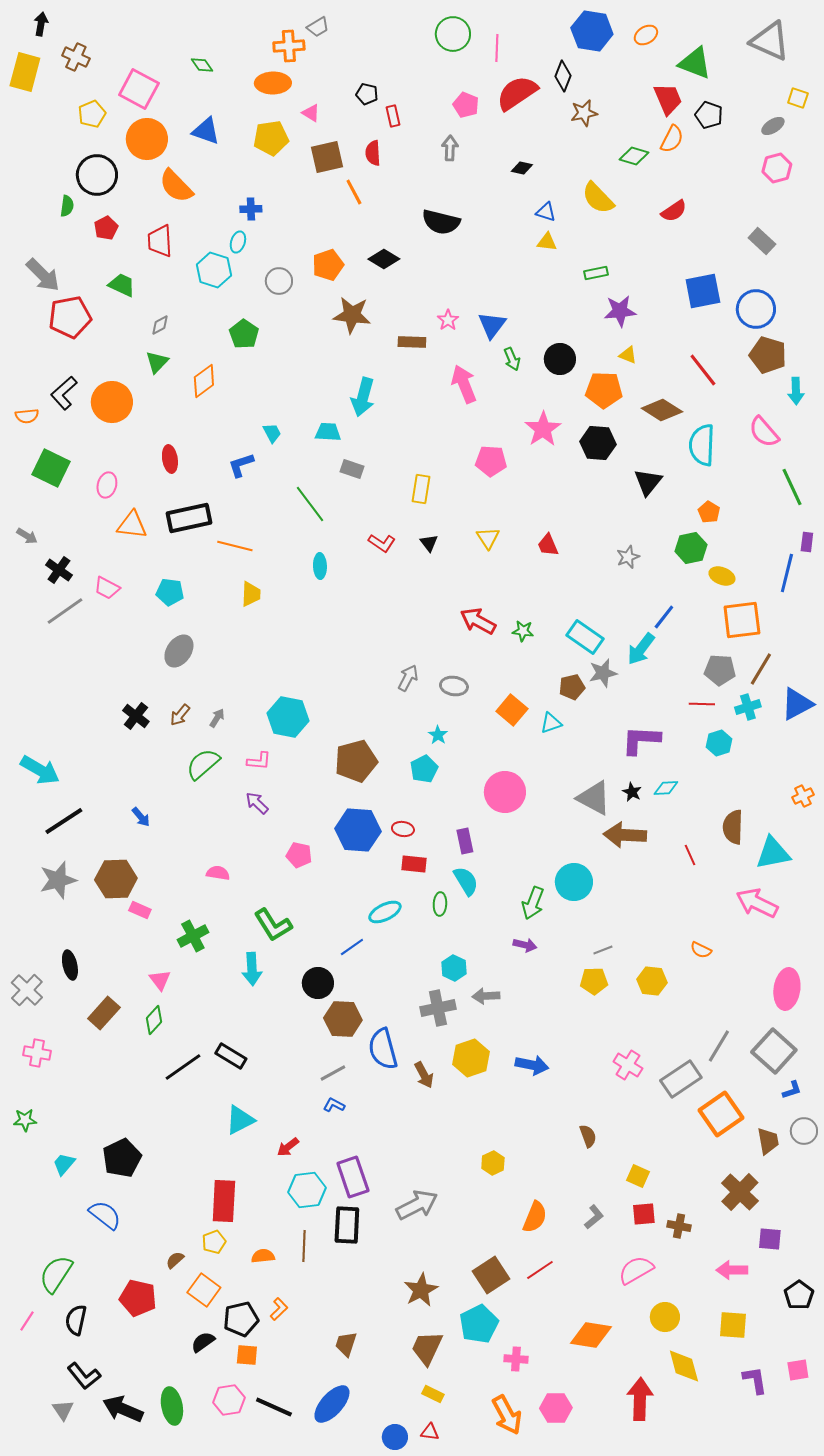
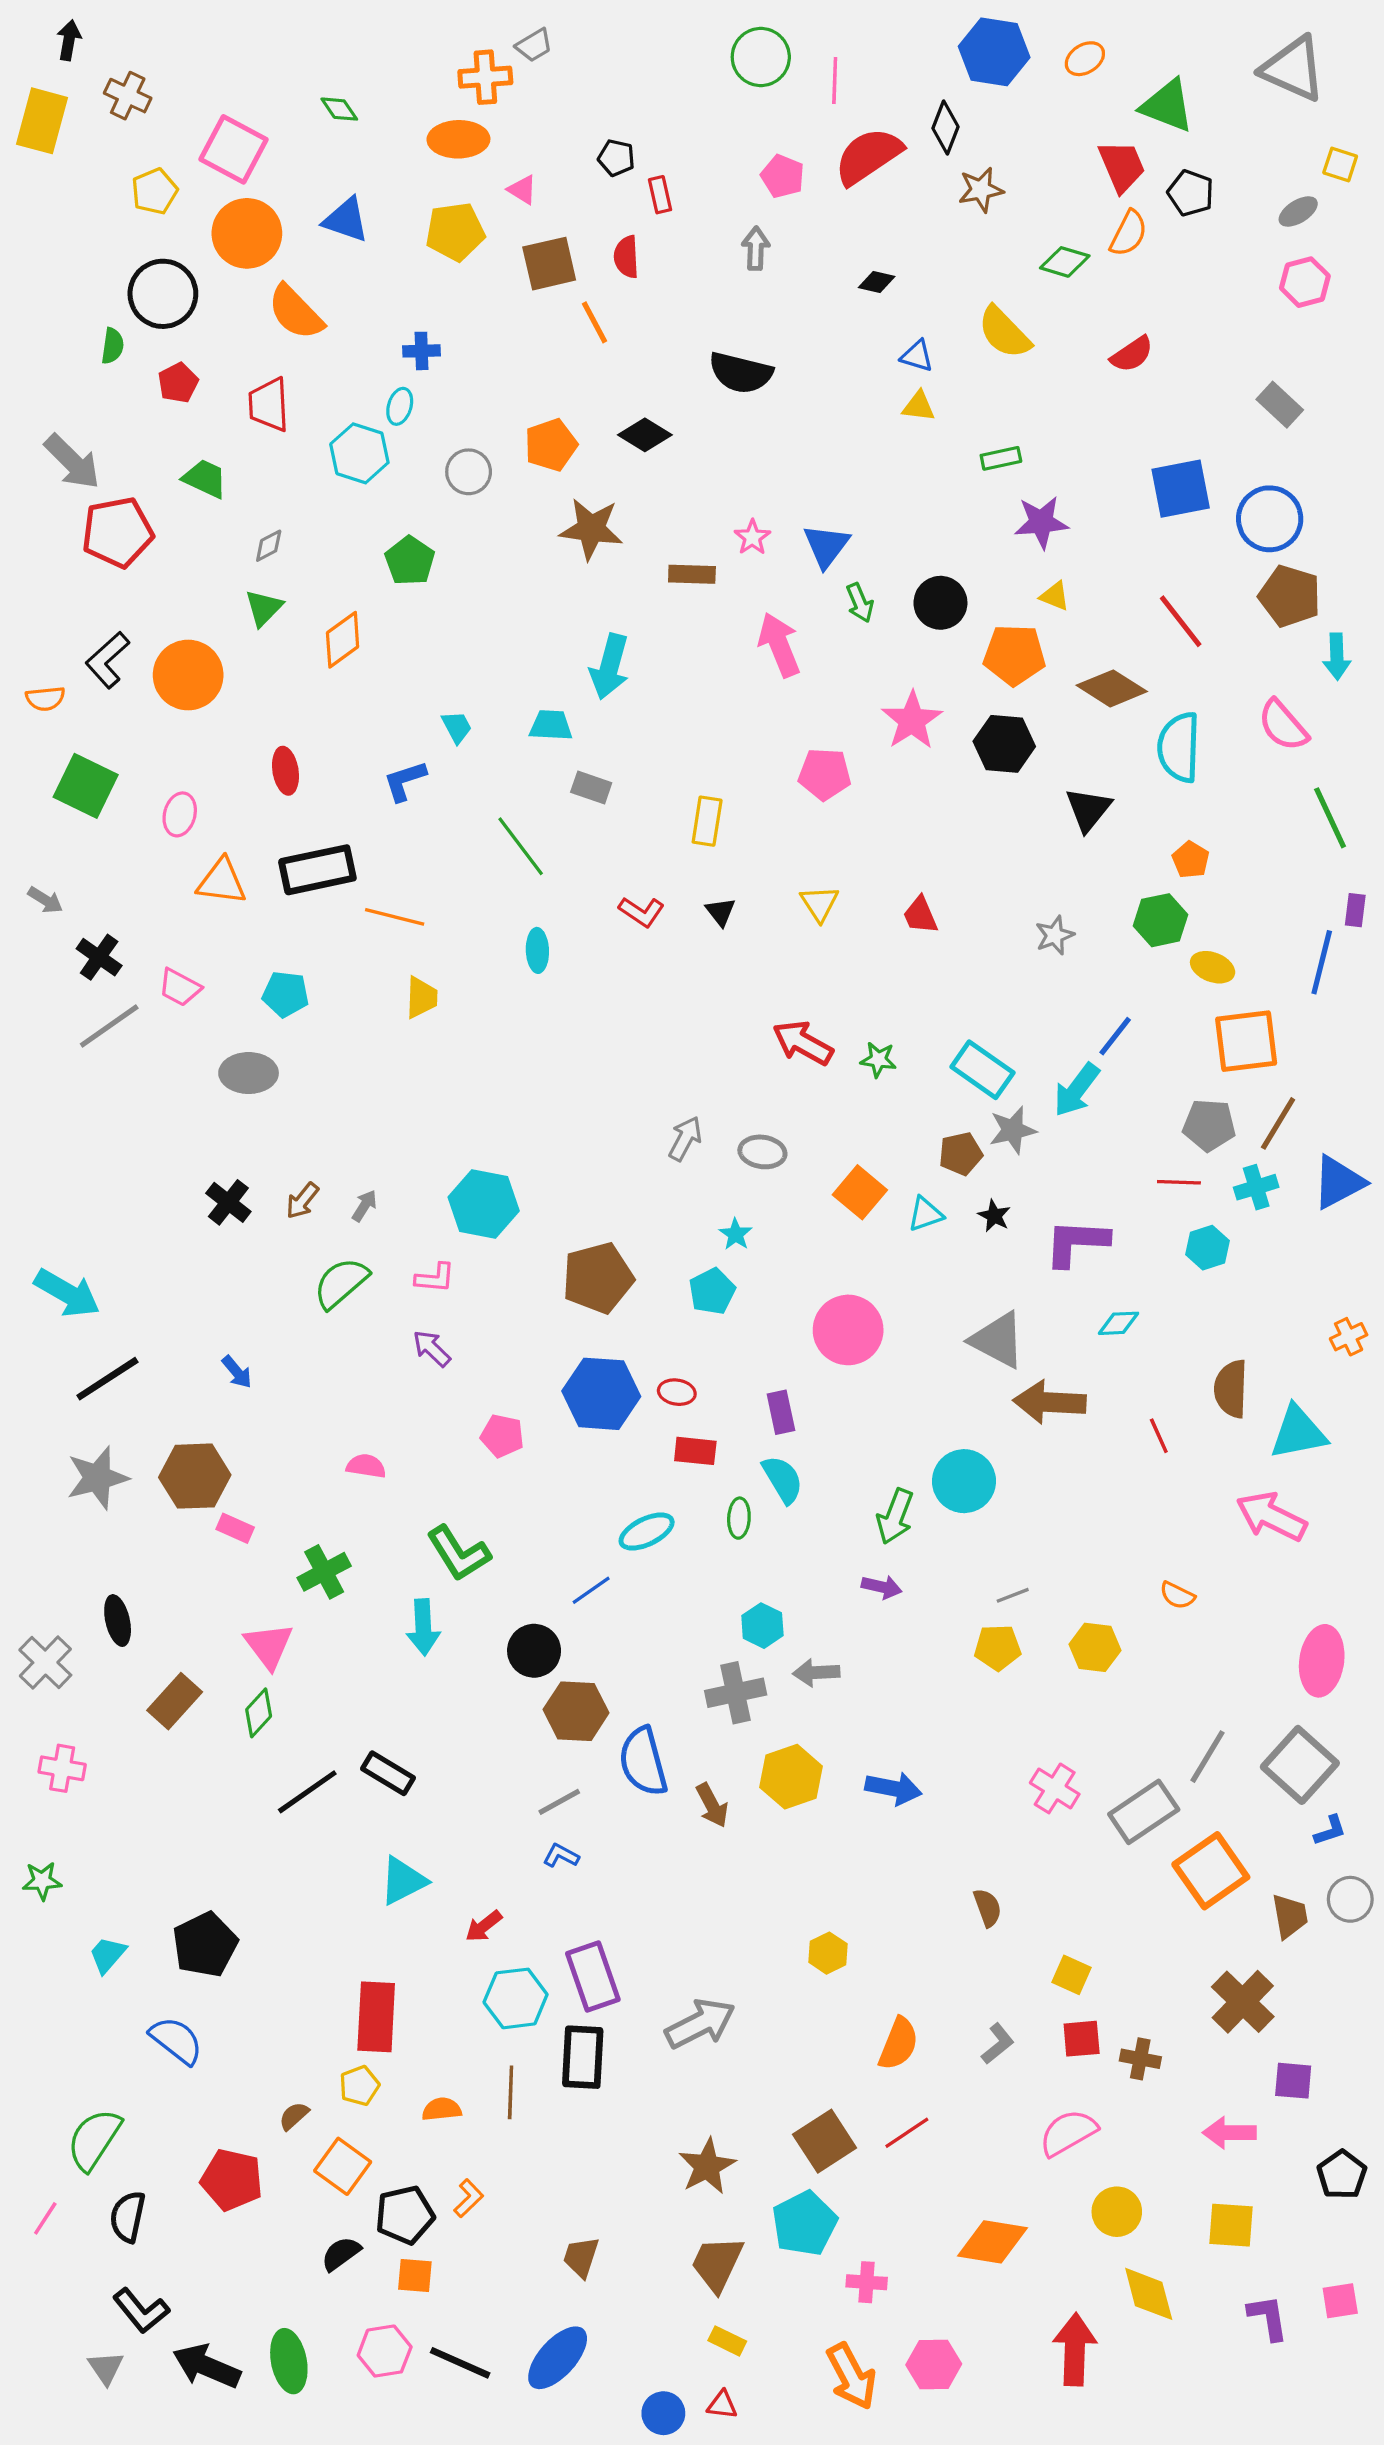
gray ellipse: (179, 651) -> (249, 1073), moved, turned 56
black star: (632, 792) -> (994, 1216), moved
pink triangle: (160, 980) -> (269, 1646), size x1.4

